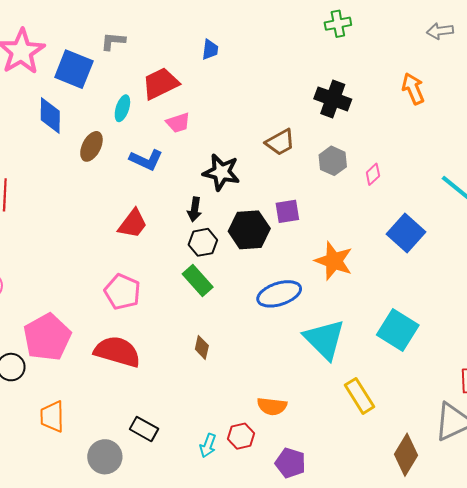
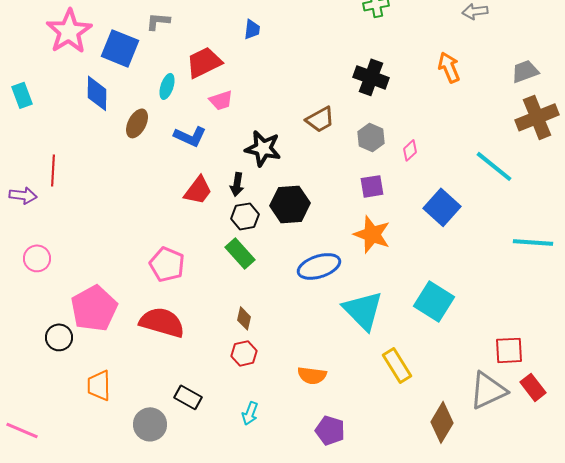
purple square: (287, 211) -> (372, 186), moved
red trapezoid: (133, 224) -> (198, 190), moved
red hexagon: (241, 436) -> (244, 353), moved

